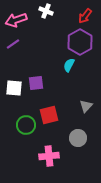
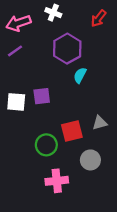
purple hexagon: (80, 42) -> (67, 49), moved
gray triangle: (86, 106) -> (100, 123), turned 32
red square: (49, 115) -> (72, 131), moved
green circle: (26, 125) -> (46, 145), moved

